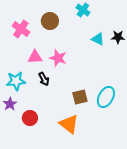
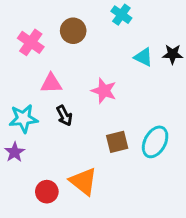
pink star: (58, 58) -> (104, 91), moved
red circle: (30, 118) -> (47, 192), moved
orange triangle: (69, 124) -> (83, 181), moved

